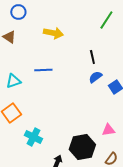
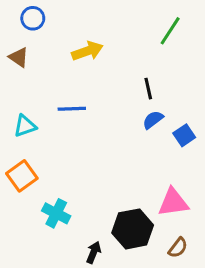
yellow arrow: (53, 33) -> (87, 51), turned -30
pink triangle: (108, 130) -> (173, 202), size x1.5

